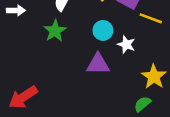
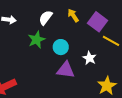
cyan circle: (103, 30) -> (61, 47), moved

